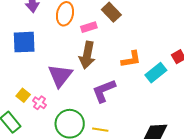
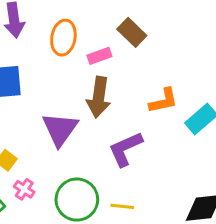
pink cross: (40, 103) -> (24, 189), moved

